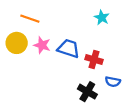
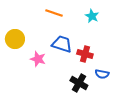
orange line: (30, 19) -> (54, 13), moved
pink star: (42, 45) -> (38, 59), moved

